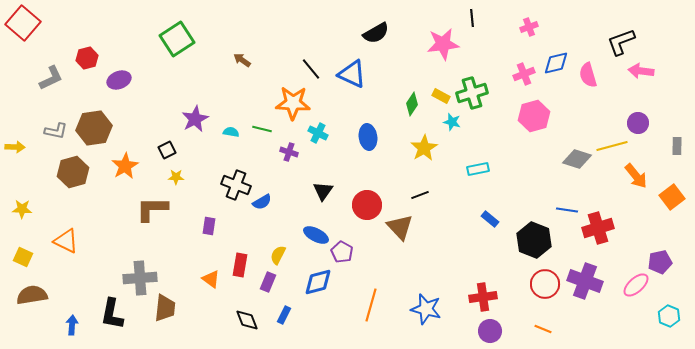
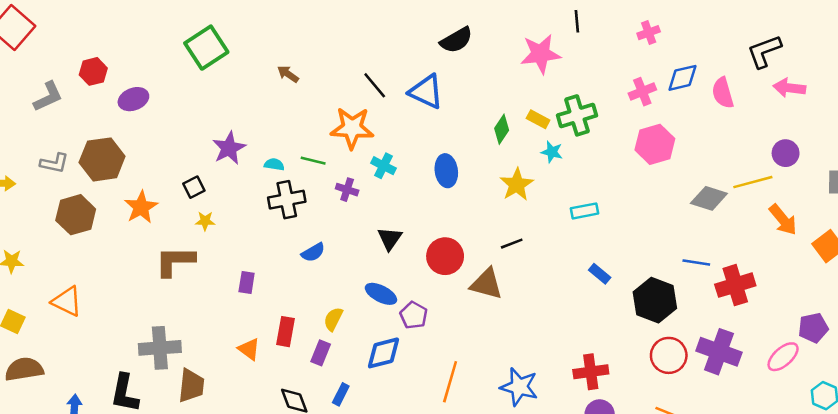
black cross: (236, 185) -> (287, 200), moved, turned -32
brown triangle: (400, 227) -> (487, 284), turned -32

